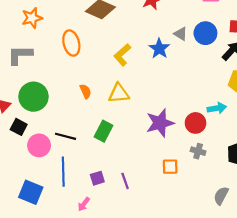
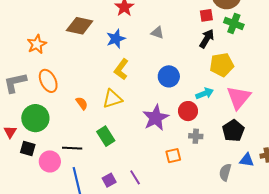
orange star: (32, 18) -> (37, 44), moved
blue circle: (205, 33) -> (169, 76), moved
orange ellipse: (71, 43) -> (48, 81), moved
blue star: (159, 49) -> (116, 39), moved, turned 30
yellow L-shape: (122, 55) -> (121, 69), moved
green rectangle: (103, 131) -> (106, 136), turned -48

